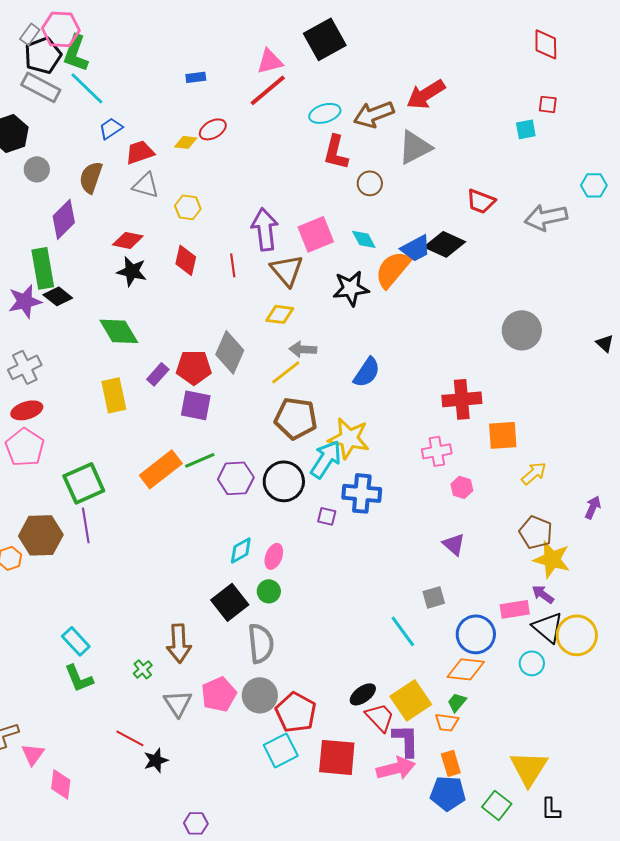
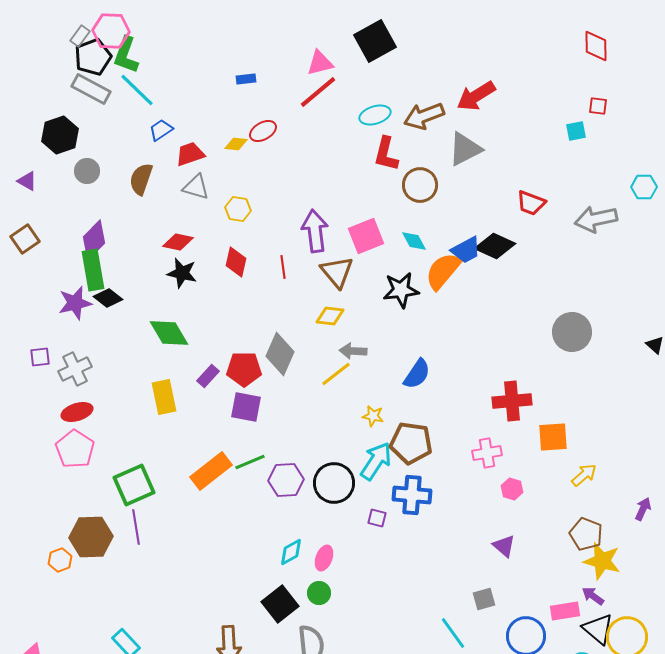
brown circle: (370, 183) -> (420, 185), size x1.4
purple diamond: (64, 219) -> (94, 240), moved
brown pentagon: (296, 418) -> (411, 443), moved
yellow star: (349, 438) -> (373, 416), moved, size x0.5

